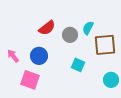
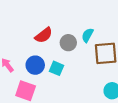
cyan square: (78, 65) -> (57, 68), moved

